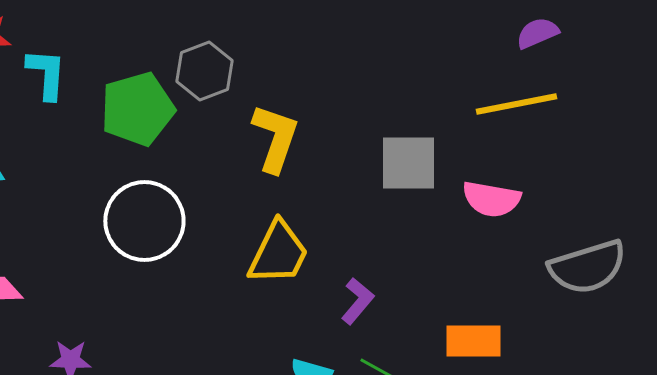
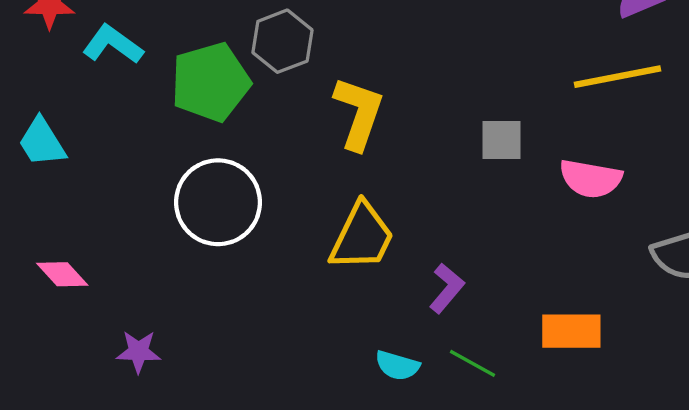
cyan L-shape: (46, 74) -> (113, 44), turned -58
gray square: (408, 163) -> (502, 140), size x0.7

